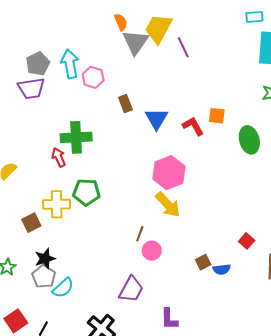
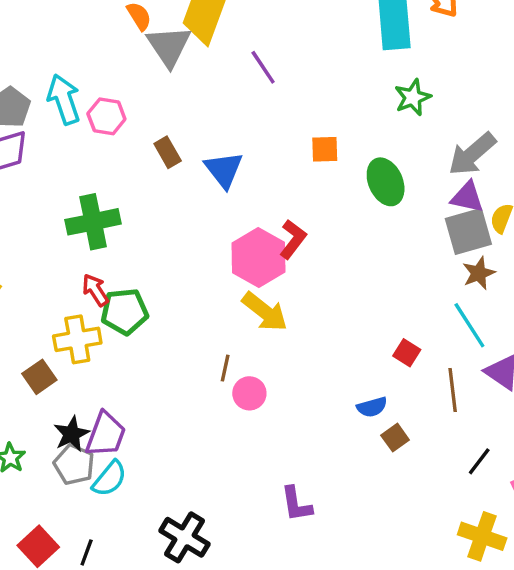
purple line: (183, 47) -> (263, 67), moved
red L-shape: (193, 126) -> (293, 239), moved, turned 75
red arrow: (59, 157) -> (95, 290), moved
brown square: (203, 262) -> (395, 438), moved
purple trapezoid: (131, 289) -> (106, 435), moved

